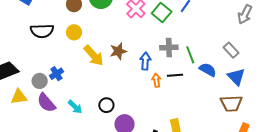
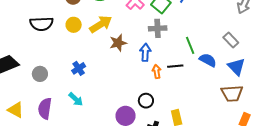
gray cross: (169, 47) -> (158, 28), moved
yellow arrow: (94, 56) -> (101, 24), moved, turned -80
blue cross: (56, 74) -> (79, 68), moved
yellow triangle: (19, 97) -> (16, 110), moved, turned 36
purple semicircle: (46, 103) -> (45, 109), moved, turned 50
black circle: (106, 105) -> (146, 101), moved

